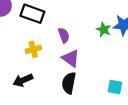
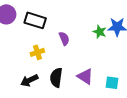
purple triangle: (71, 58) -> (85, 77), moved
black semicircle: (69, 83) -> (56, 78), moved

